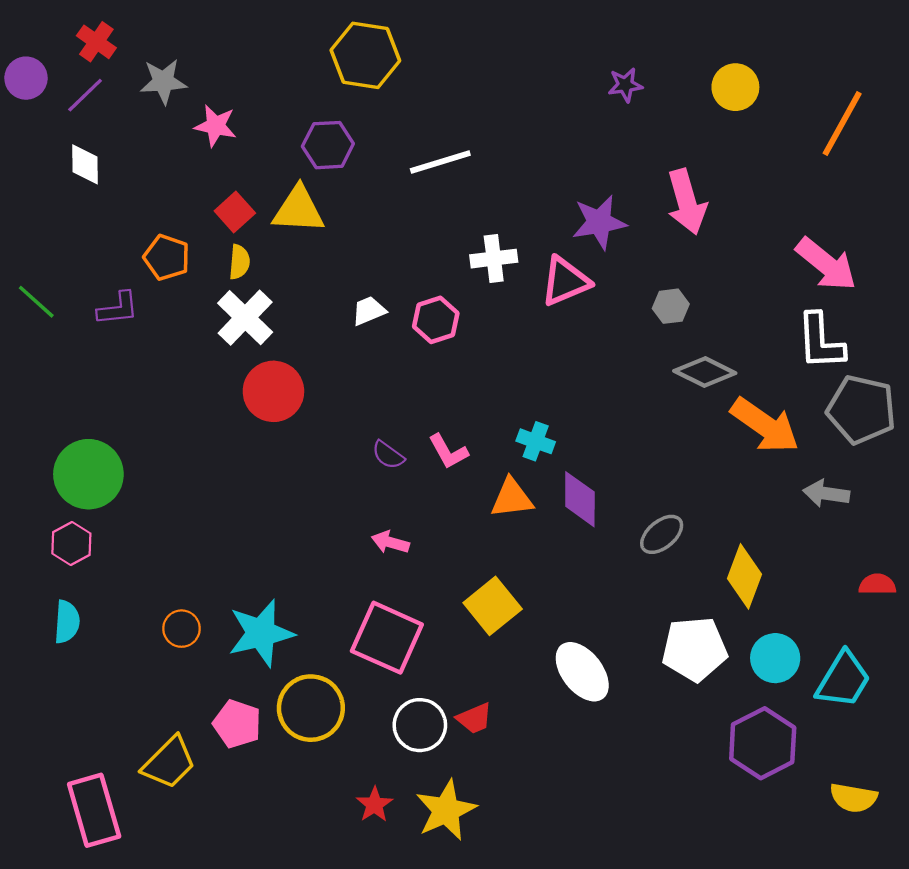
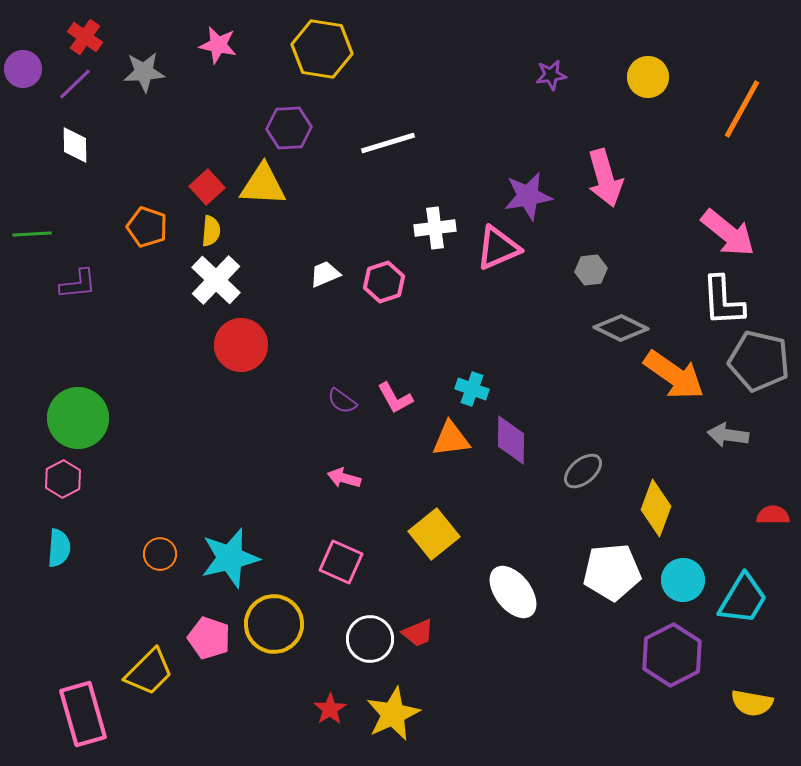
pink star: (216, 126) -> (218, 45), moved
green line: (36, 302) -> (32, 234), moved, turned -45
purple L-shape: (118, 309) -> (78, 284), moved
pink square: (387, 638) -> (341, 562), size x0.7

